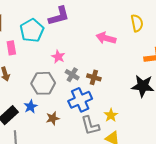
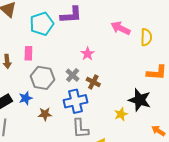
pink arrow: (106, 38) -> (121, 28), moved
pink rectangle: (11, 48) -> (28, 53), moved
pink star: (58, 57) -> (87, 54), moved
yellow star: (111, 115) -> (121, 114), moved

